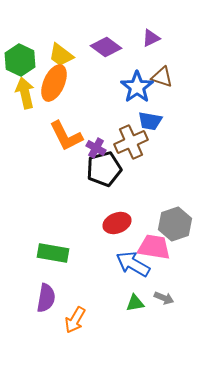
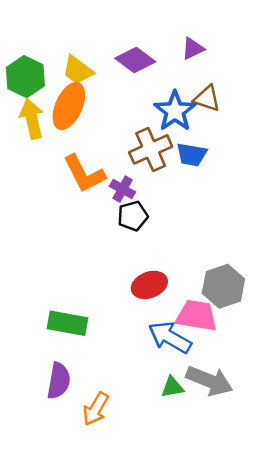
brown cross: (131, 142) -> (151, 149), moved
black pentagon: (104, 169) -> (133, 216), size x0.7
gray arrow: (164, 298) -> (209, 381), size x1.8

